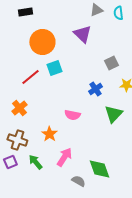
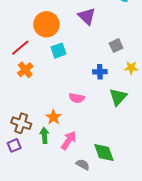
red line: (30, 77) -> (20, 48), moved
blue cross: (95, 89) -> (100, 72), turned 32
orange cross: (19, 108) -> (25, 70), moved
green arrow: (35, 162) -> (44, 135), moved, turned 35

